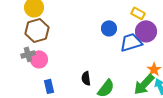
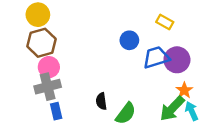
purple circle: (146, 31) -> (177, 60), moved
gray cross: (28, 54) -> (48, 87), moved, size x1.5
pink circle: (39, 59) -> (49, 67), moved

